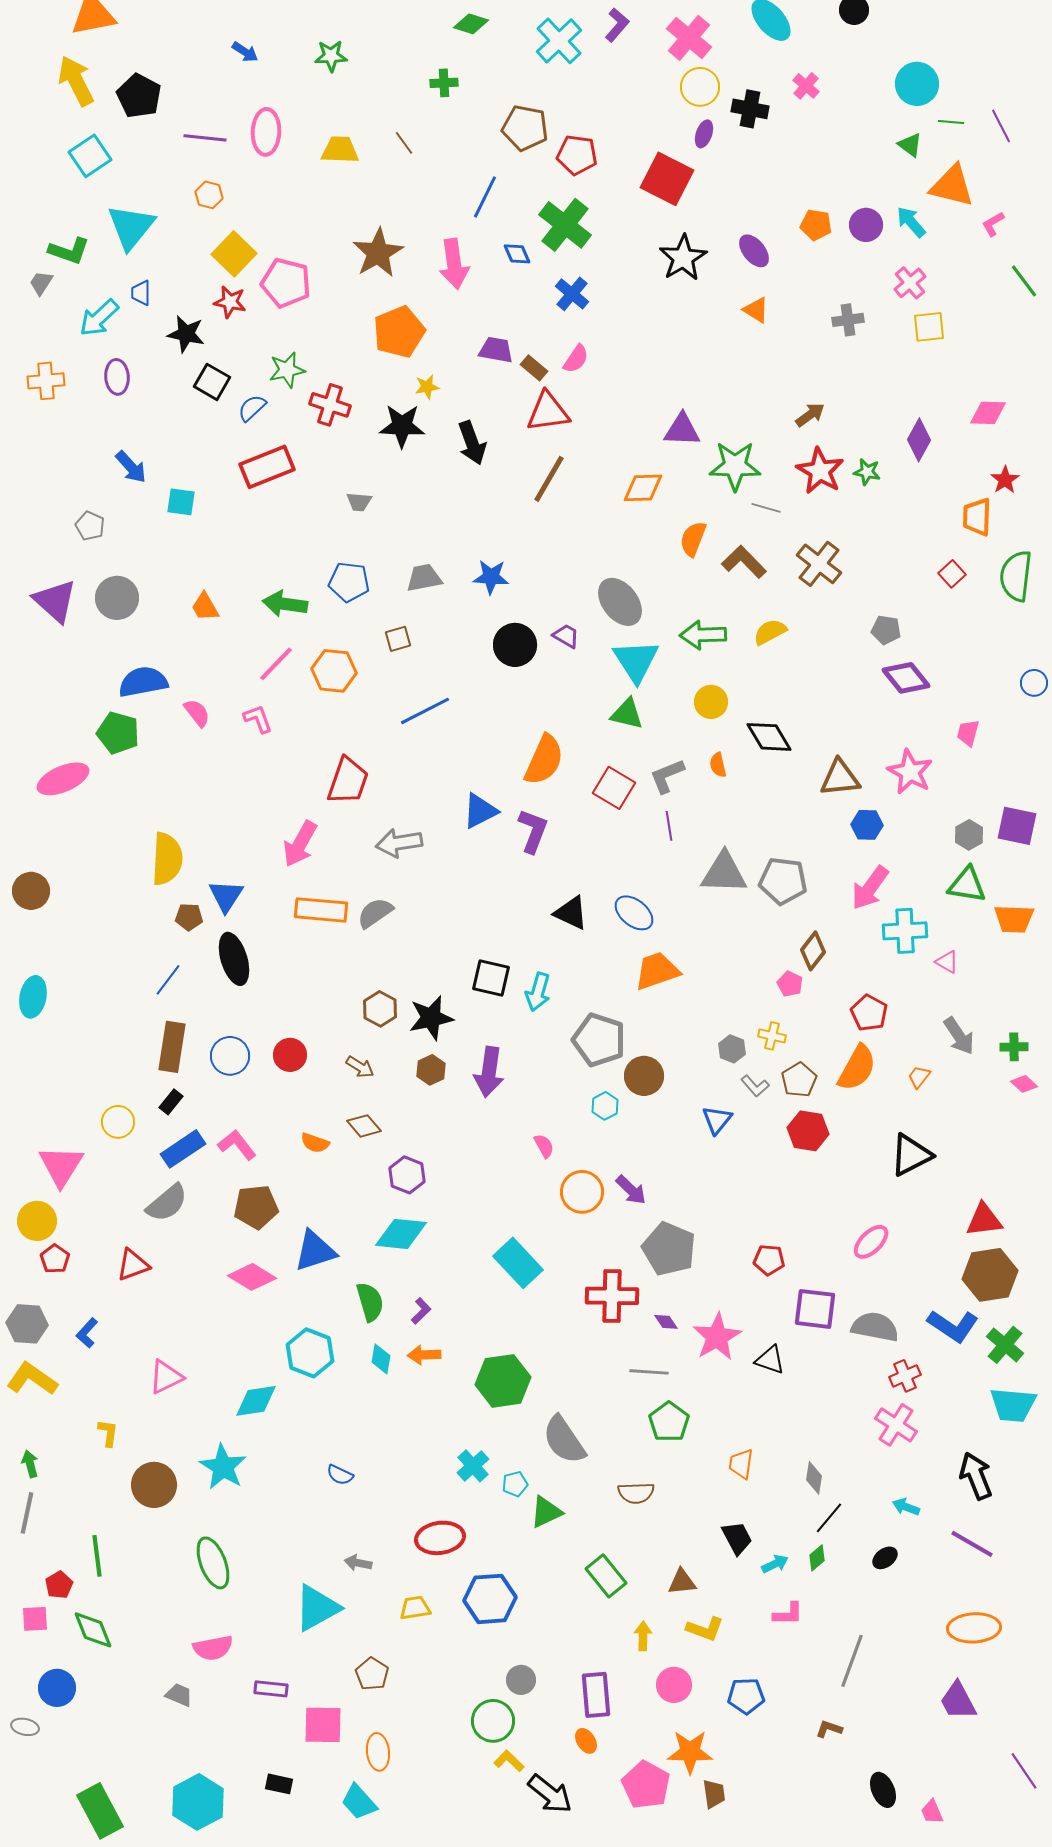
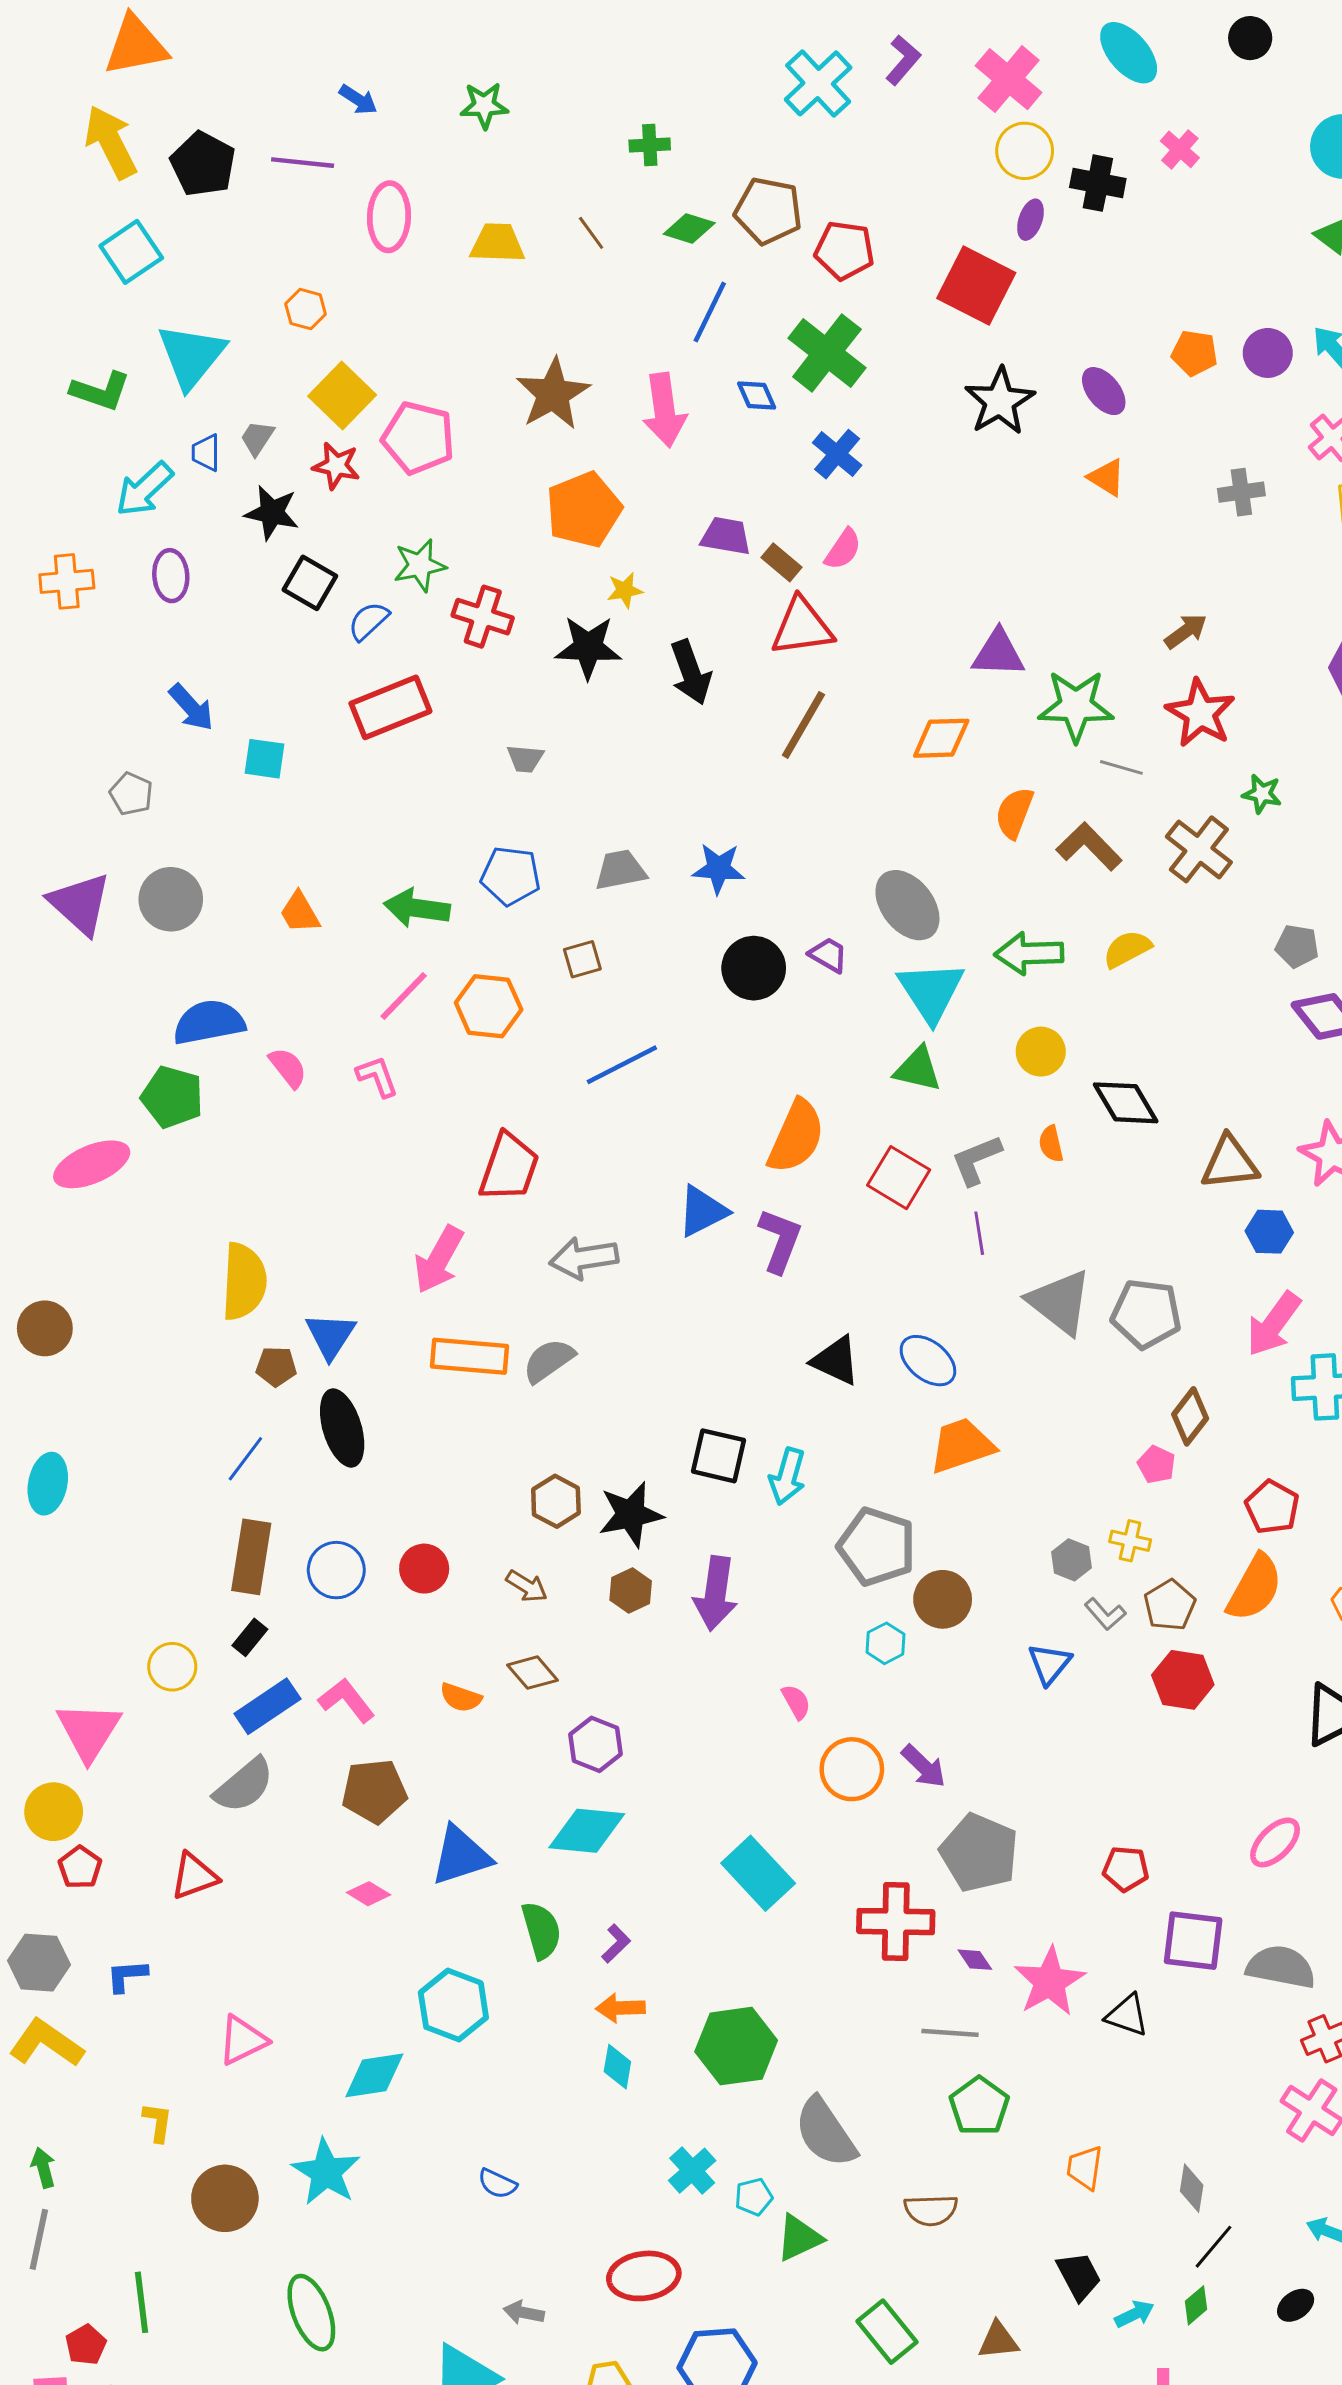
green diamond: (471, 24) -> (689, 228), moved
purple line: (205, 138) -> (303, 163), moved
gray trapezoid: (41, 283) -> (257, 438), moved
green star: (867, 472) -> (1262, 794), moved
gray triangle: (724, 873) -> (1060, 1302), turned 36
pink diamond: (252, 1277) -> (368, 1894), size x0.6
blue L-shape: (87, 1333) -> (127, 1976), turned 44
cyan diamond: (381, 1359) -> (617, 2067), moved

